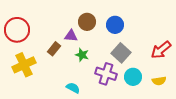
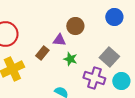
blue circle: (115, 25) -> (114, 17), moved

